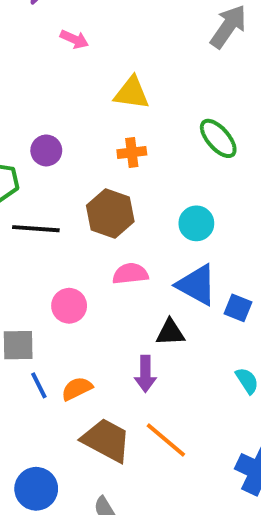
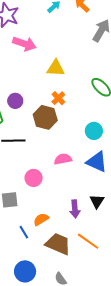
pink arrow: (74, 39) -> (24, 44), size x1.6
orange cross: (132, 152) -> (58, 98), turned -32
brown hexagon: (110, 214) -> (45, 117), moved
black triangle: (170, 332) -> (97, 201), moved, turned -49
blue line: (39, 385) -> (24, 232), moved

